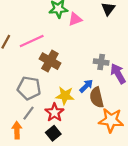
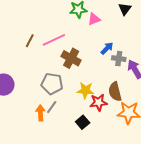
blue arrow: (86, 86) -> (107, 48), moved
red star: (54, 112) -> (99, 102), moved, turned 30
orange arrow: (17, 130) -> (41, 113), moved
black square: (53, 133) -> (83, 122), moved

